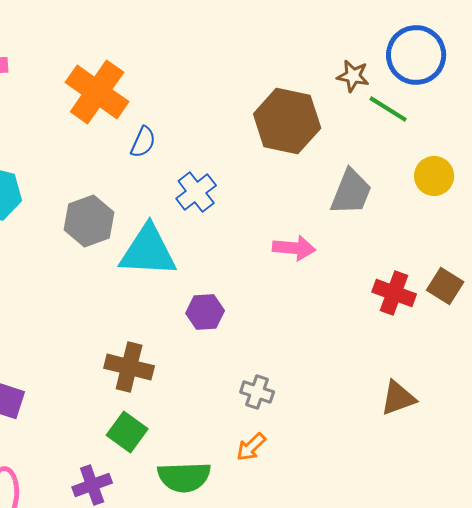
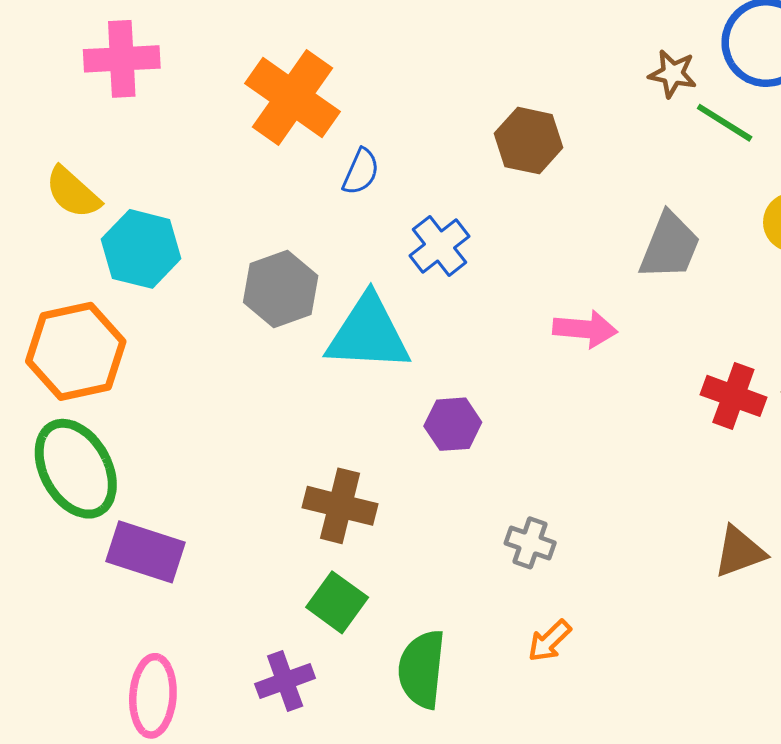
brown hexagon: (287, 121) -> (529, 141), moved, size x0.7
orange arrow: (251, 447) -> (549, 641), moved
green semicircle: (184, 477) -> (422, 669), turned 98

